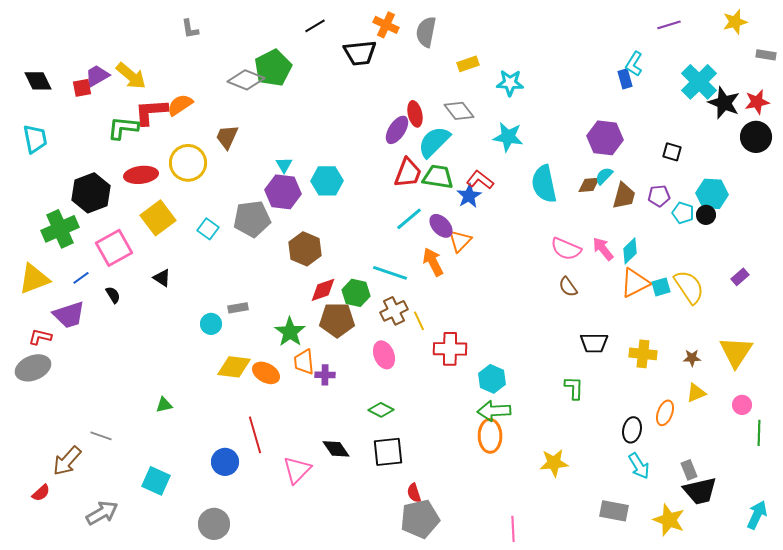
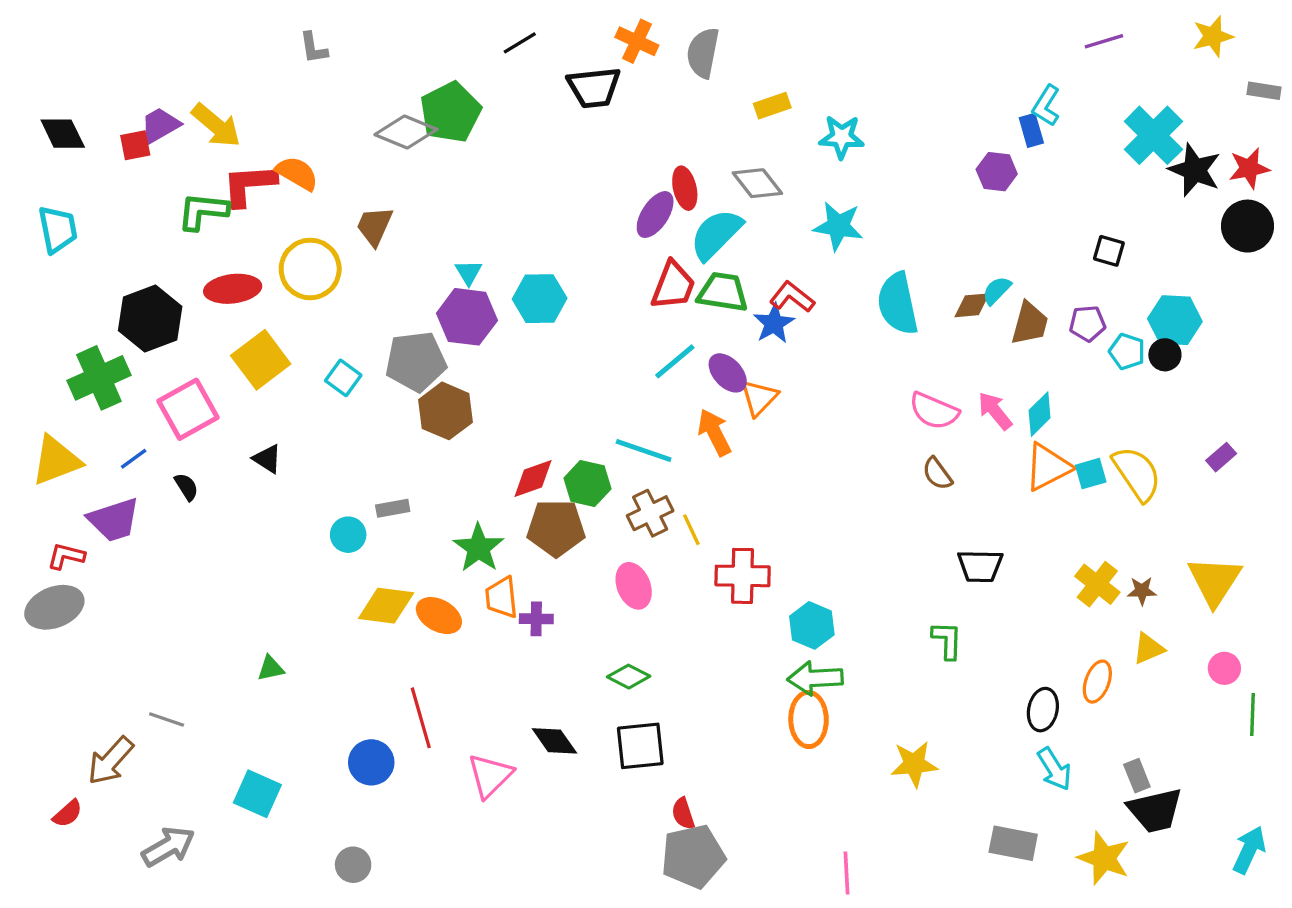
orange semicircle: (180, 105) -> (297, 173), turned 64
purple hexagon: (605, 138) -> (997, 172), moved, size x0.7
brown hexagon: (305, 249) -> (446, 411), moved
yellow cross: (643, 354) -> (1097, 584), moved, turned 32
gray circle: (214, 524) -> (353, 865), size x0.7

